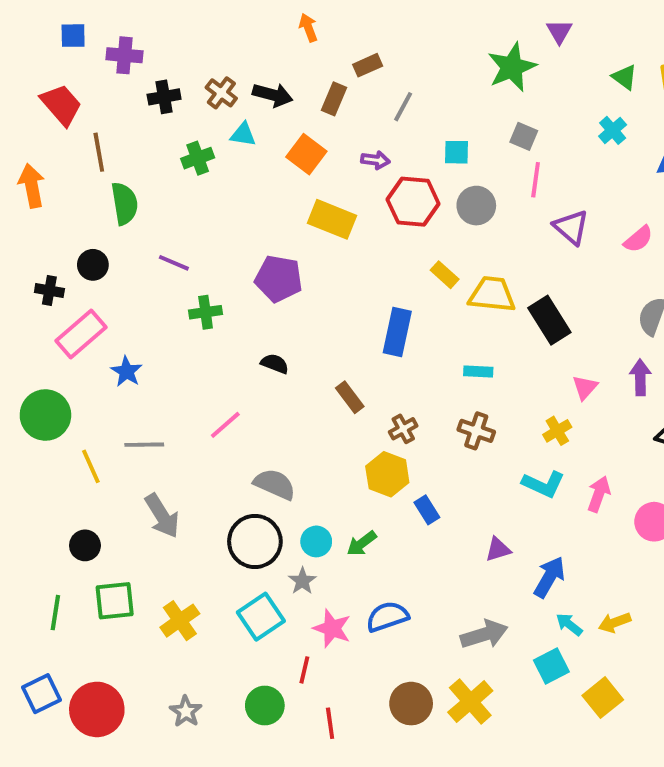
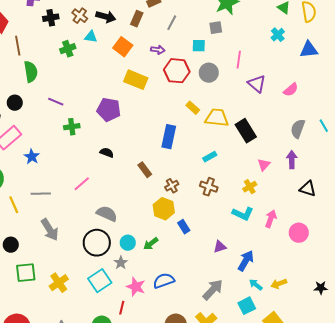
gray square: (524, 136) -> (216, 28), moved, turned -32
cyan rectangle: (478, 372) -> (210, 157), turned -32
gray arrow: (484, 634) -> (213, 290), turned -30

